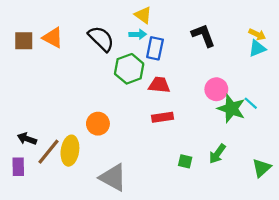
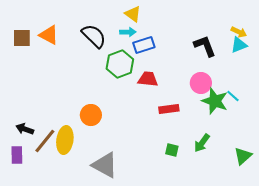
black L-shape: (203, 35) -> (205, 46), moved
blue rectangle: (155, 48) -> (144, 45), turned 60
red rectangle: (163, 117) -> (169, 109), moved

